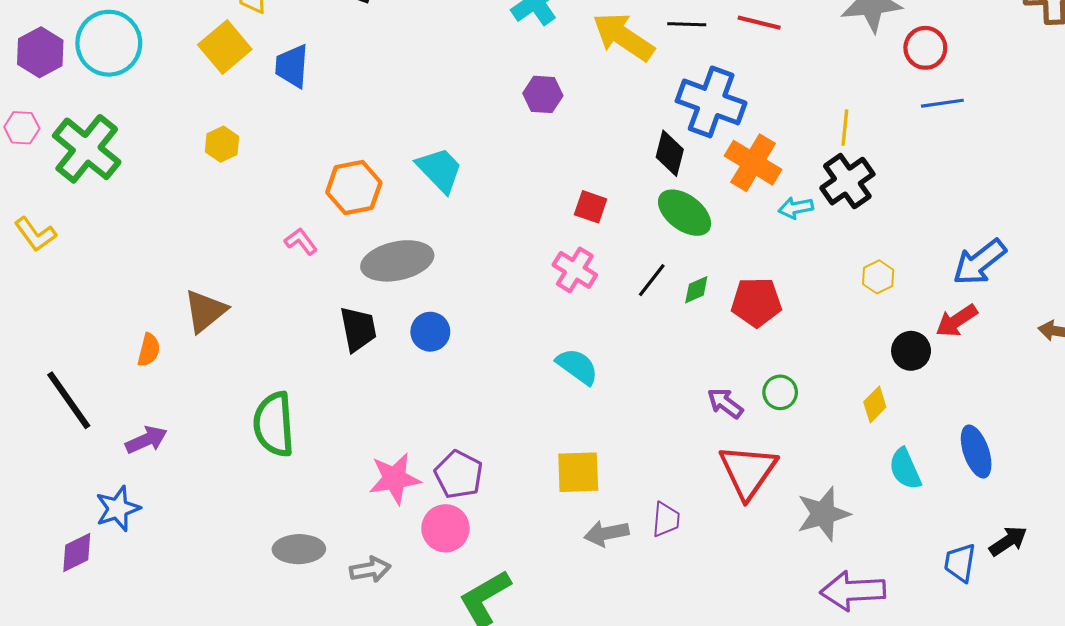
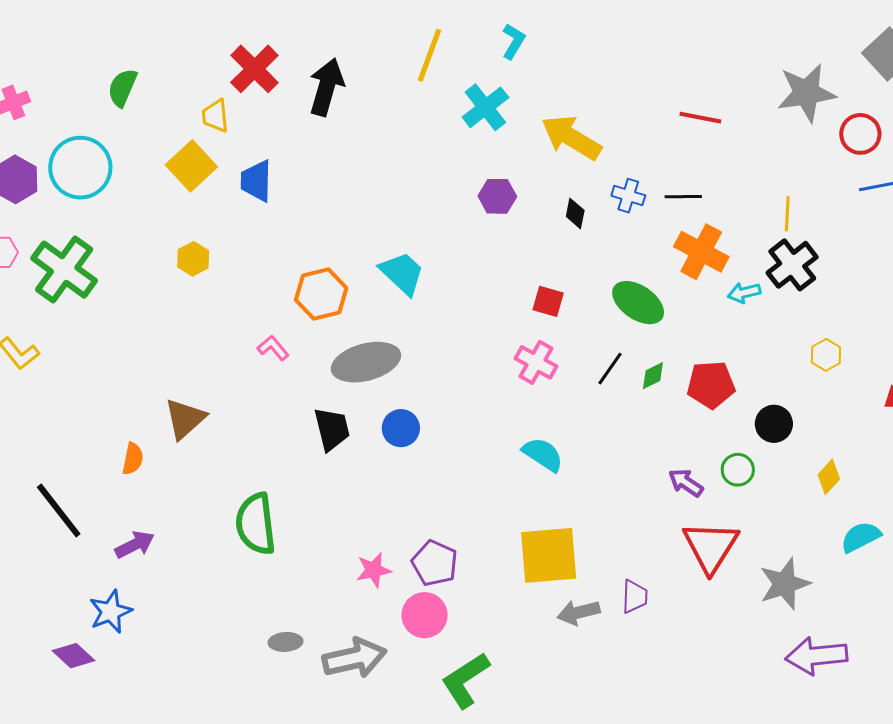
black line: (687, 24) -> (683, 197), moved
blue cross: (711, 102) -> (628, 196), moved, size x0.5
black diamond: (670, 153) -> (575, 213), moved, size x0.7
black circle: (911, 351) -> (774, 424), moved
cyan semicircle: (905, 469) -> (861, 537), turned 90
yellow square: (578, 472) -> (549, 555), size x1.4
pink star: (395, 479) -> (374, 570), size x0.7
gray ellipse: (299, 549) -> (285, 642), size x0.7
purple diamond: (77, 553) -> (73, 656), turned 72
gray arrow: (370, 569) -> (354, 658), size x1.6

